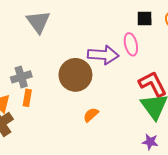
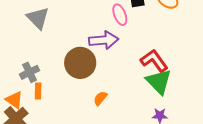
pink ellipse: (131, 44) -> (120, 15), moved

